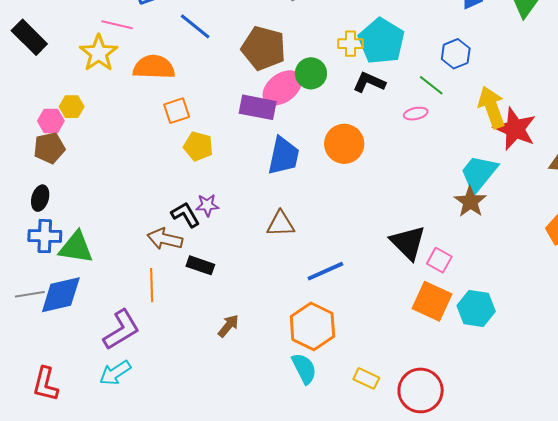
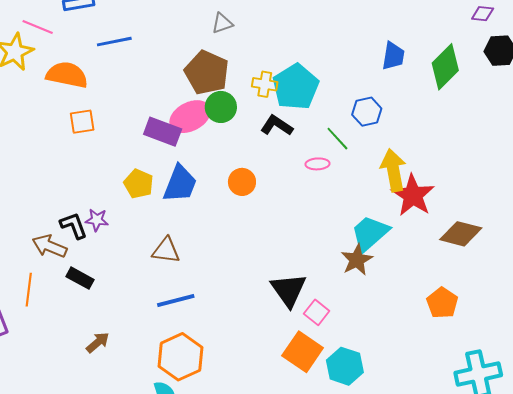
blue line: (195, 26) -> (114, 42), turned -60
brown pentagon: (264, 48) -> (207, 73), moved
orange circle: (344, 144) -> (242, 182), size x0.7
yellow pentagon: (198, 146) -> (139, 184), moved
blue line: (325, 271) -> (176, 300), moved

